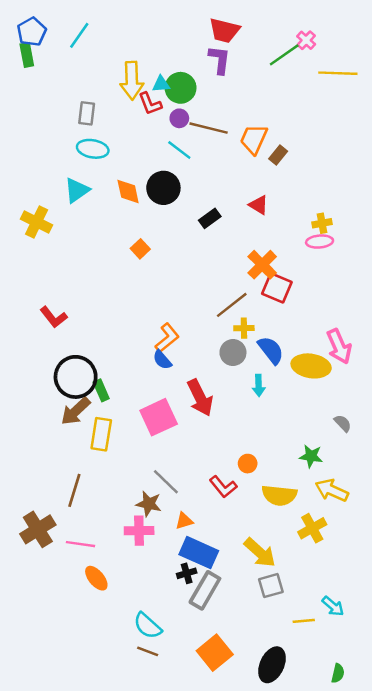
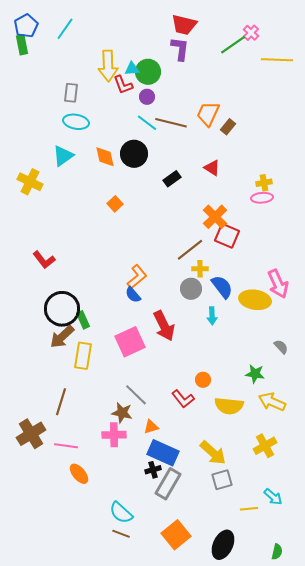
brown line: (209, 128) -> (171, 123), moved
yellow cross: (312, 528) -> (265, 446), moved

